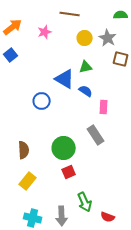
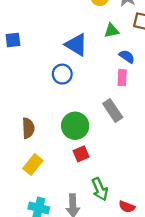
blue square: (11, 55) -> (13, 40), moved, turned 32
green triangle: (86, 67) -> (112, 31), moved
blue semicircle: (86, 91) -> (127, 56), moved
blue circle: (42, 101) -> (62, 74), moved

